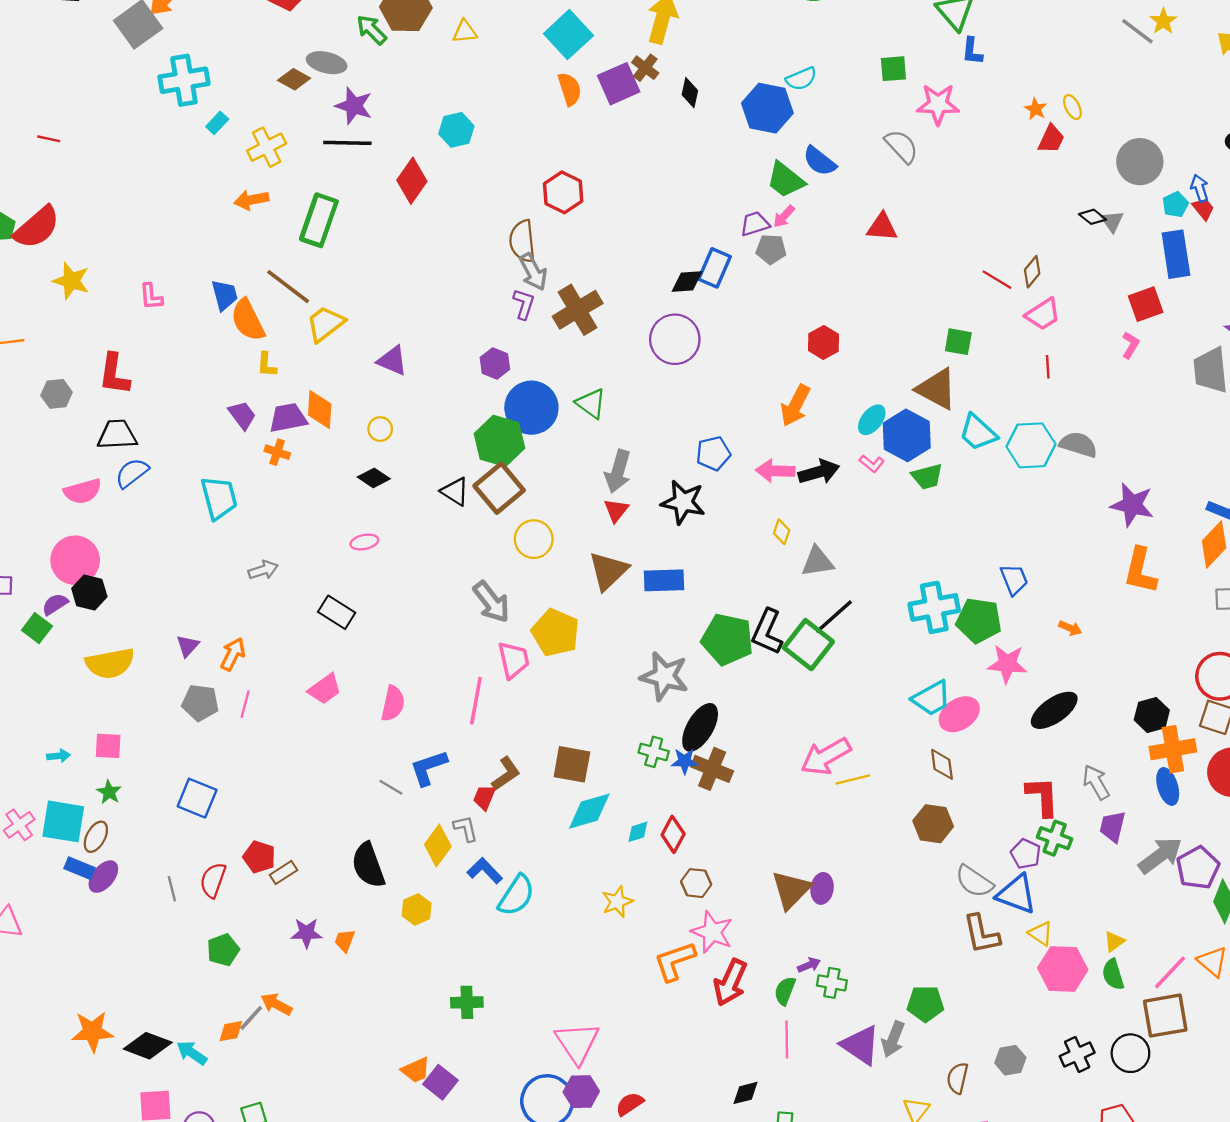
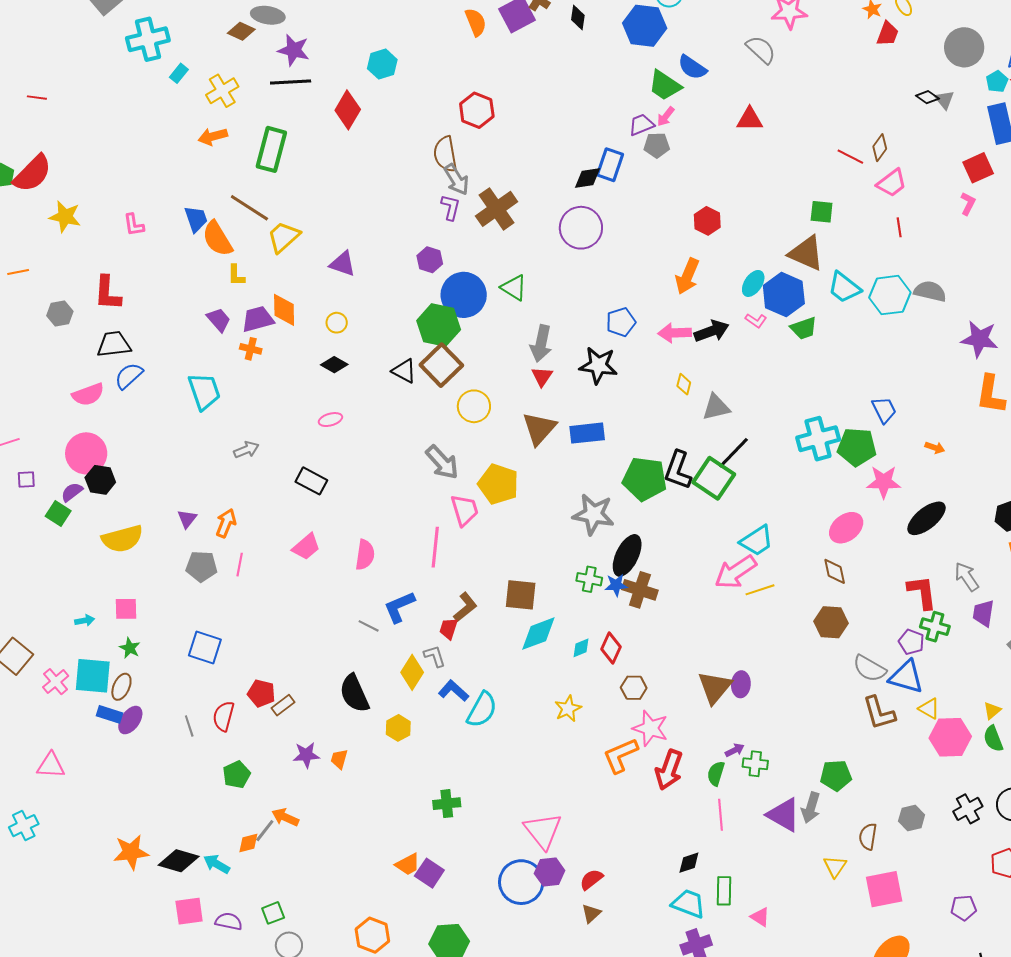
cyan trapezoid: (931, 698) -> (757, 541), moved

